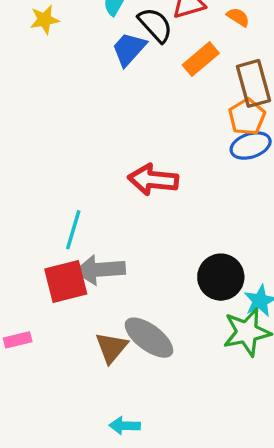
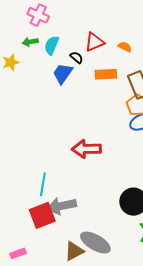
black semicircle: (155, 25) -> (76, 57), size x0.6
orange rectangle: (201, 59) -> (106, 74), turned 45
brown triangle: (111, 348) -> (74, 251), turned 30

